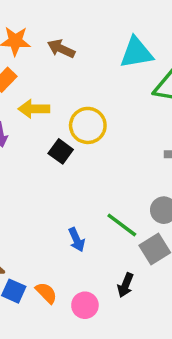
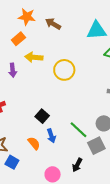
black square: (61, 151) -> (42, 116), moved
orange semicircle: (46, 293) -> (34, 143), moved

